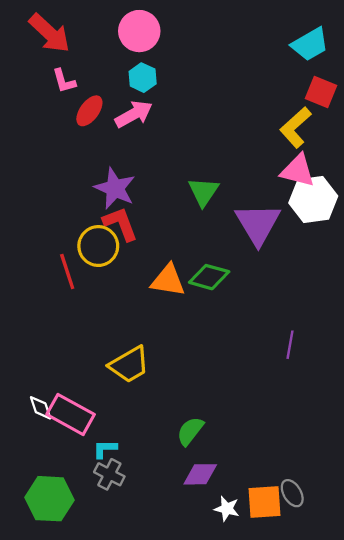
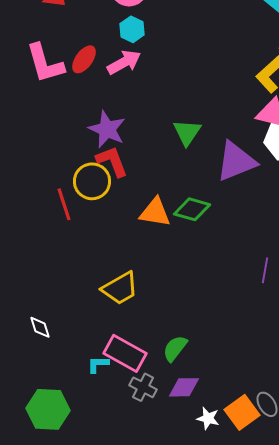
pink L-shape: (64, 81) -> (45, 63), moved, size x1.8
purple triangle: (258, 224) -> (236, 161), turned 39
pink rectangle: (71, 414) -> (125, 353), moved
gray cross: (109, 474) -> (143, 387), moved
orange square: (264, 502) -> (242, 412), turned -32

